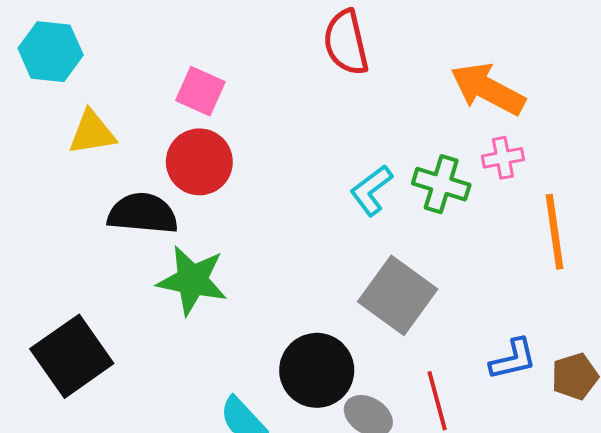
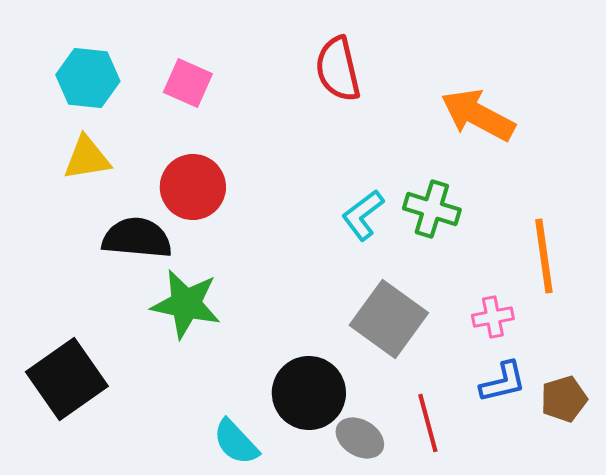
cyan hexagon: (51, 52) -> (88, 78), moved
pink square: (200, 91) -> (188, 83), moved
pink cross: (503, 158) -> (493, 317), moved

